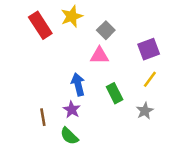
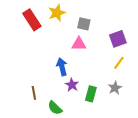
gray square: (106, 30) -> (84, 24), turned -32
green rectangle: (115, 93) -> (91, 94), moved, turned 42
purple star: (72, 110) -> (72, 85), moved

